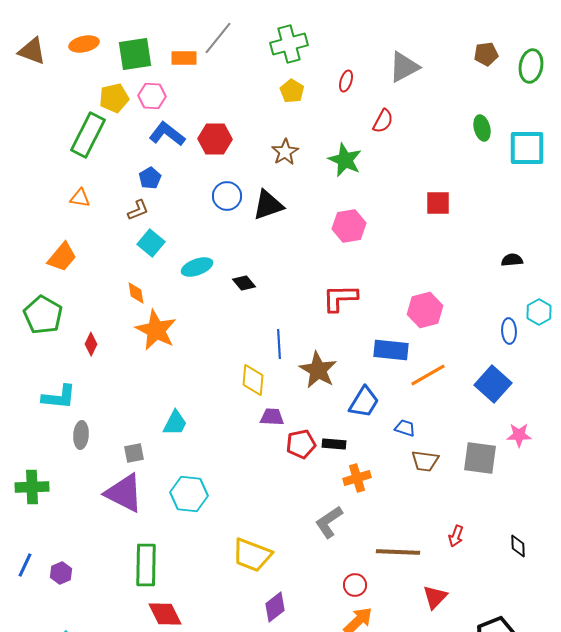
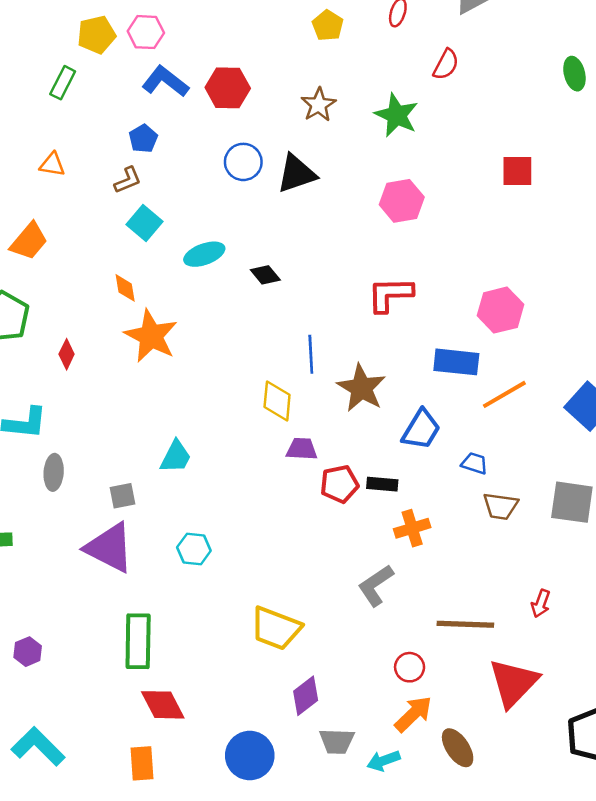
green rectangle: (88, 135) -> (63, 83), size x0.6
cyan hexagon: (189, 494) -> (194, 549), size x0.7
red triangle: (435, 597) -> (513, 683), size x1.6

